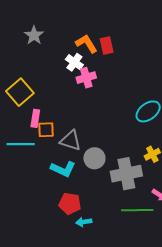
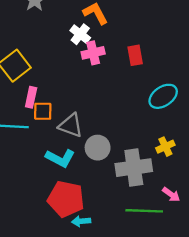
red rectangle: (107, 45) -> (135, 55), moved
red pentagon: (70, 204) -> (66, 199), size x1.4

